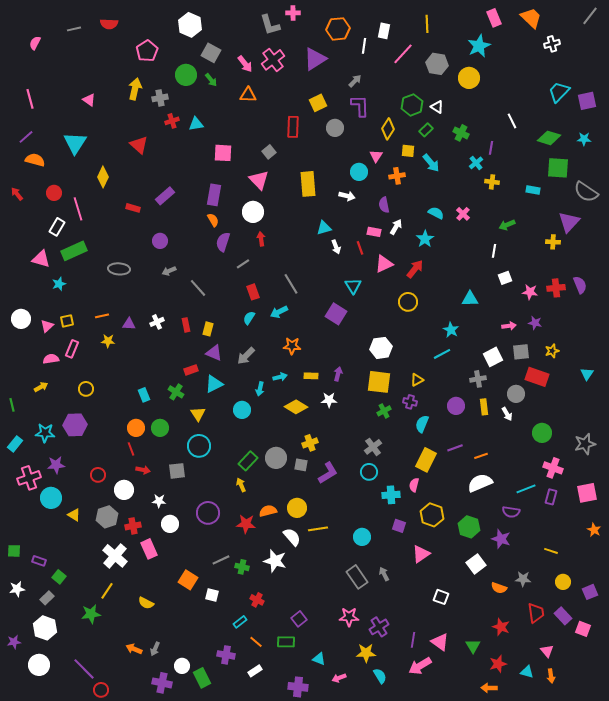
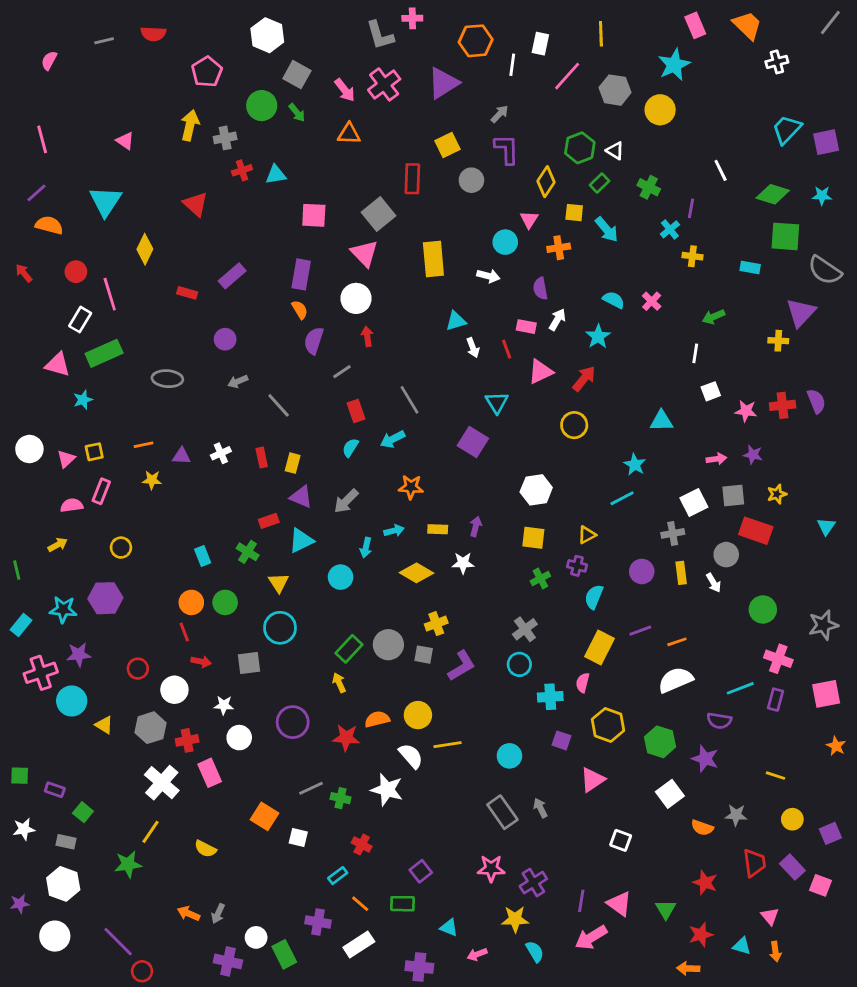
gray square: (269, 152) -> (379, 214), size x1.6
yellow square: (379, 382) -> (533, 538), size x0.7
gray rectangle: (47, 598) -> (66, 842), turned 56
white rectangle: (255, 671) -> (359, 944), size x1.5

